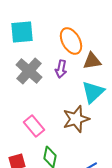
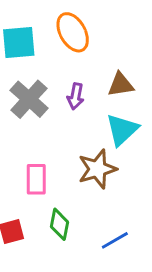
orange ellipse: (71, 41) -> (73, 32), moved
pink rectangle: (34, 126) -> (36, 179), turned 40

